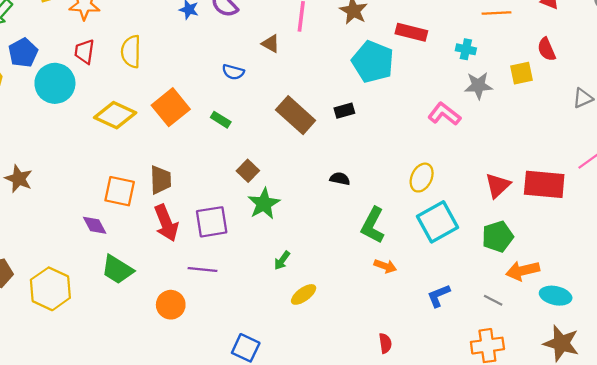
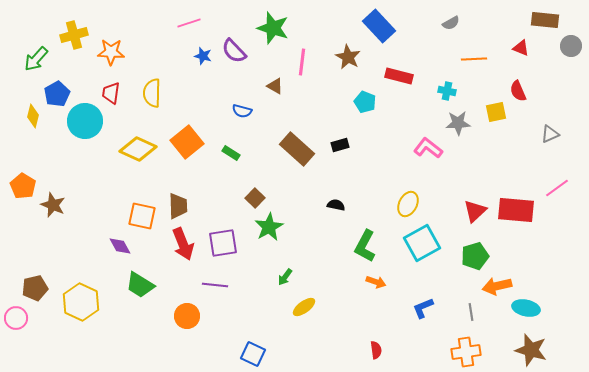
cyan pentagon: (373, 62) -> (365, 102), size x0.6
gray line: (493, 300) -> (471, 312), turned 54

